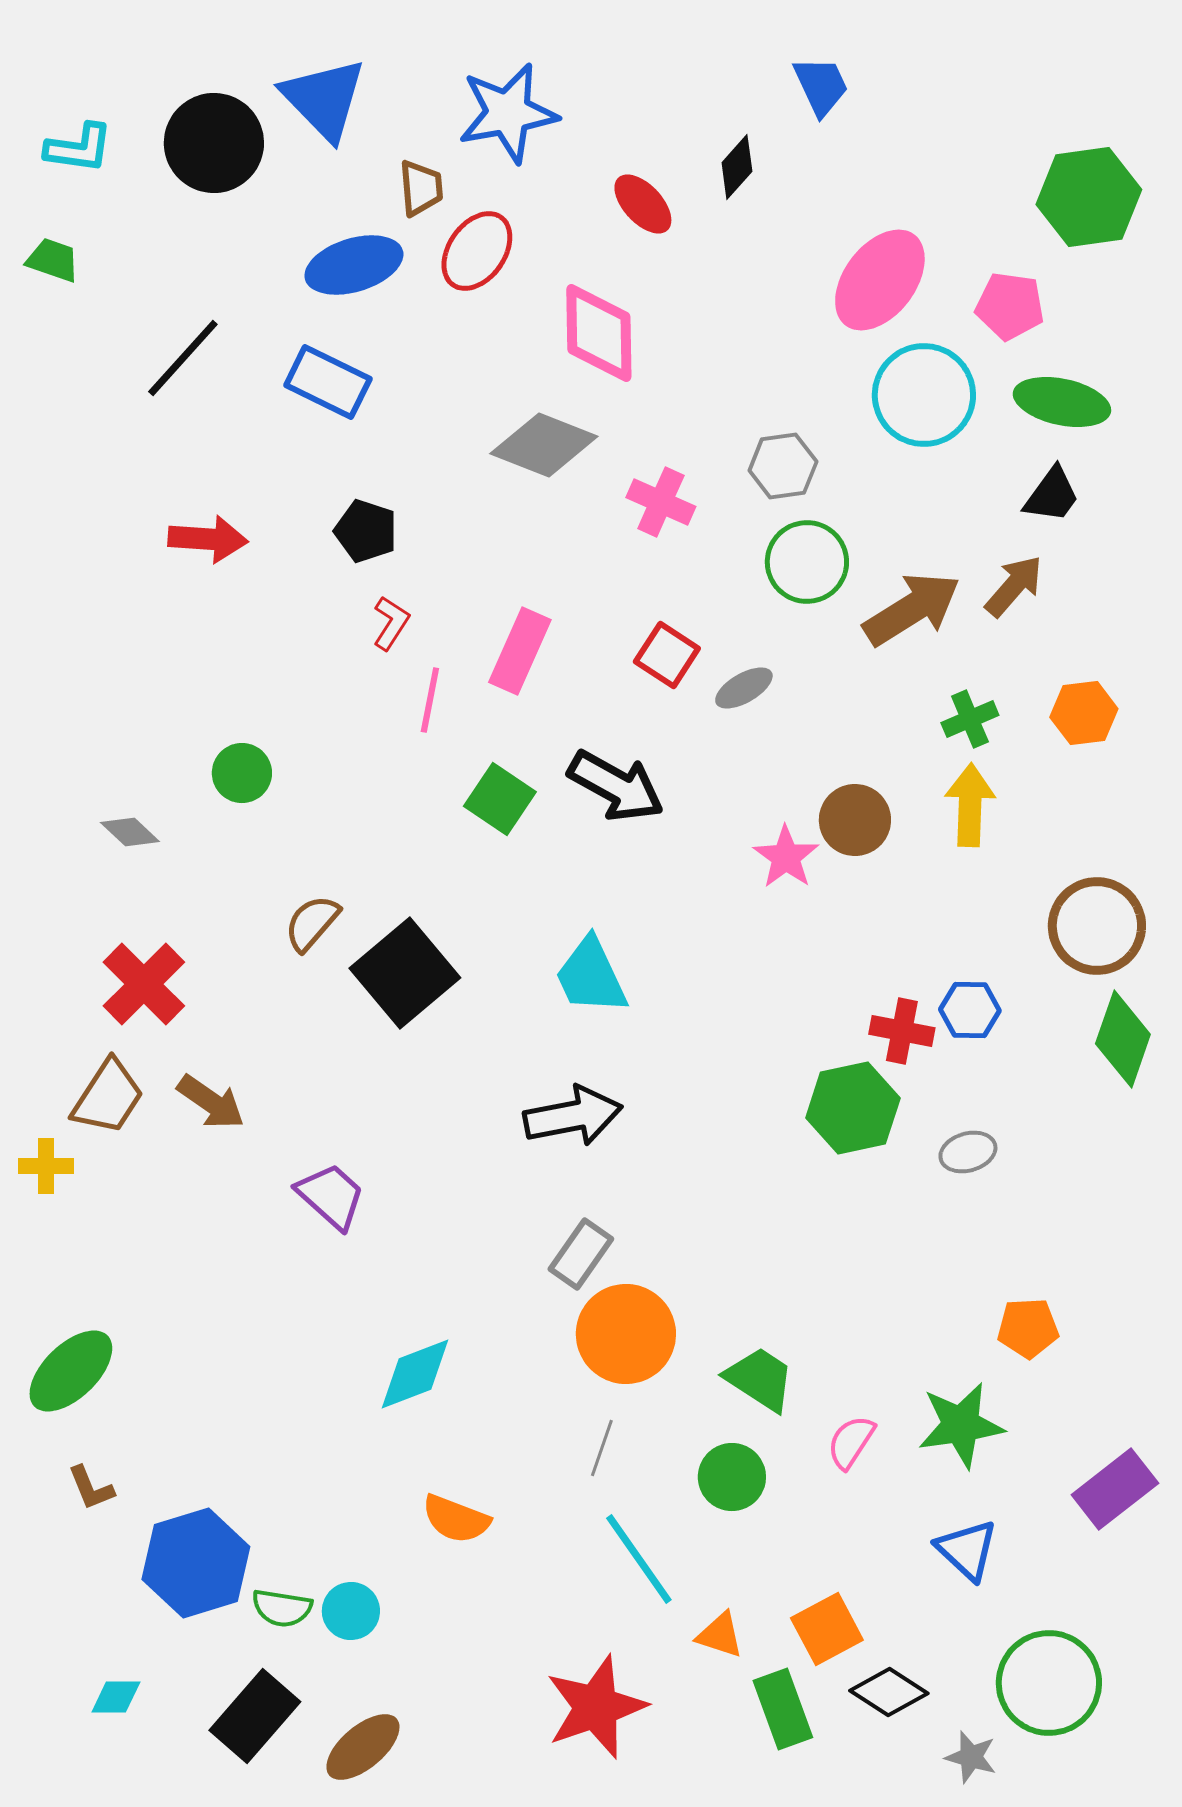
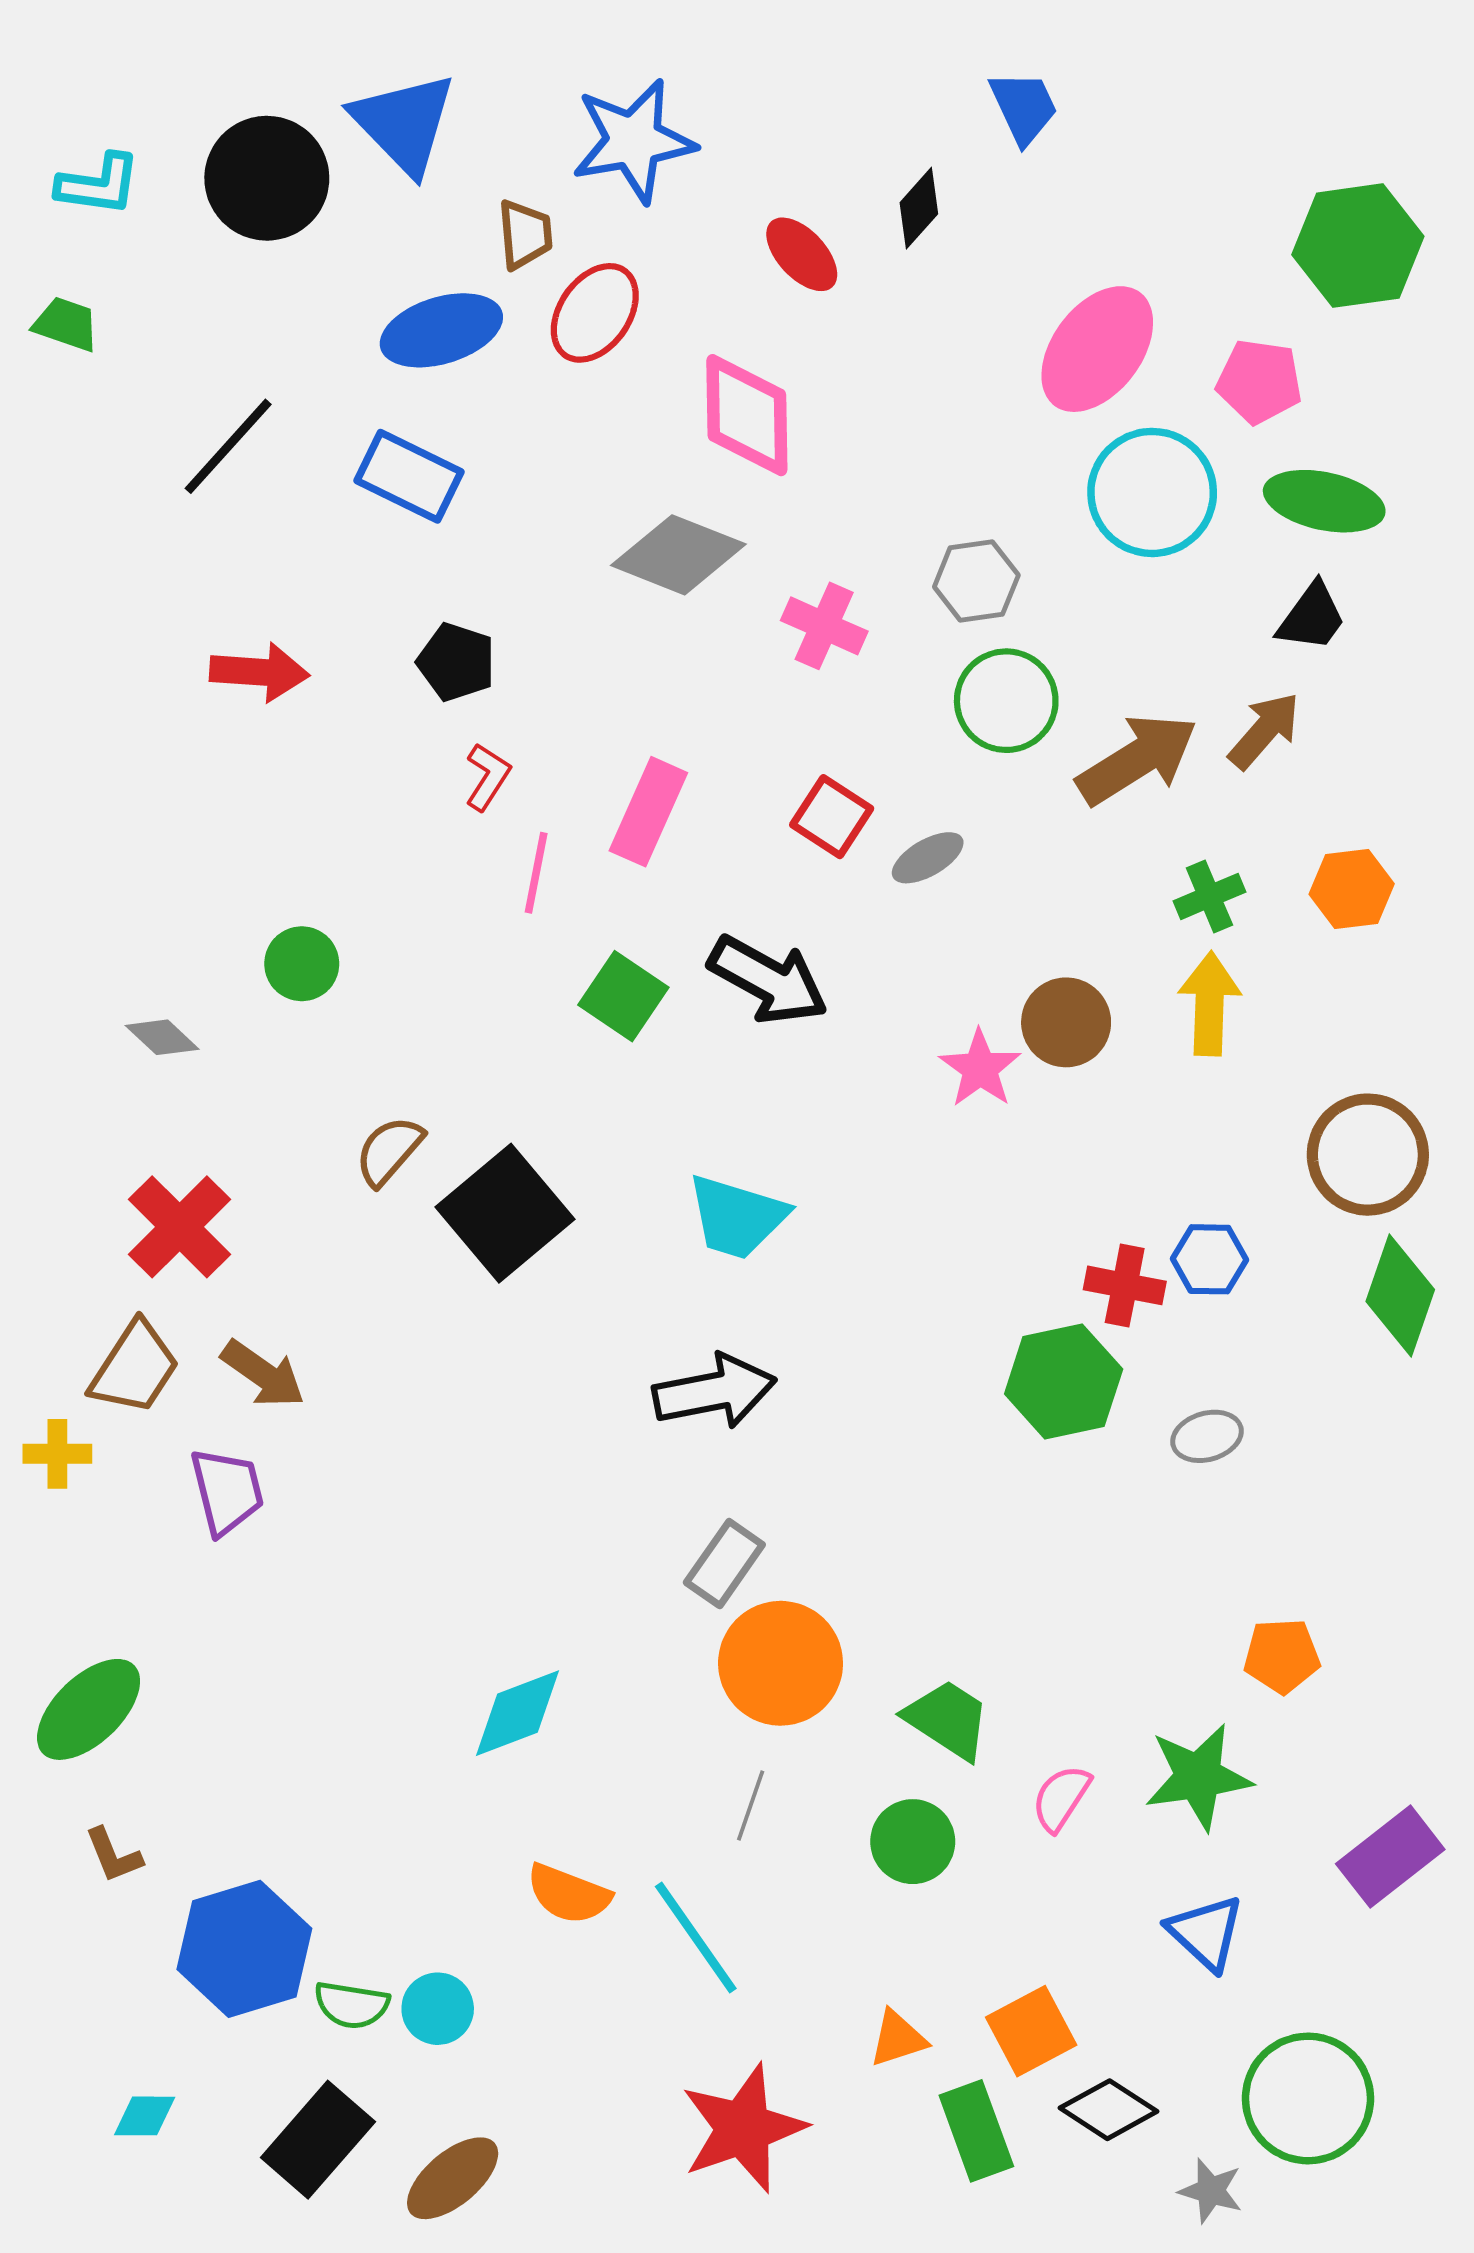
cyan trapezoid: (591, 976) -> (737, 1217), turned -48
purple trapezoid: (331, 1196) -> (227, 1491), moved, turned 34
cyan line: (639, 1559) -> (696, 1938), moved
orange triangle: (720, 1635) -> (898, 2039), turned -36

